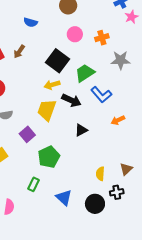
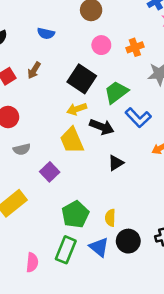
yellow trapezoid: (47, 110) -> (72, 140), turned -40
green pentagon: (49, 157) -> (75, 214), moved
yellow semicircle: (100, 174) -> (110, 218), moved
green rectangle: (33, 184) -> (66, 250), moved, size x1.5
black circle: (95, 204) -> (128, 241), moved

